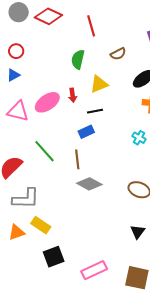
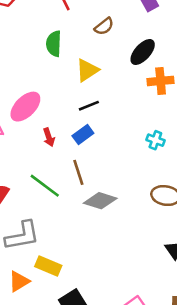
red arrow: (73, 95) -> (49, 137), moved
cyan cross: (139, 138) -> (155, 140), moved
green line: (44, 151) -> (45, 186), moved

